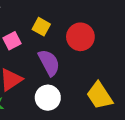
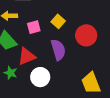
white circle: (48, 98) -> (40, 77), moved

